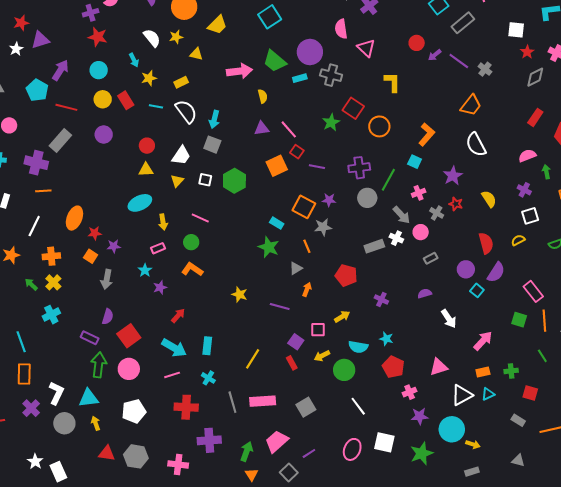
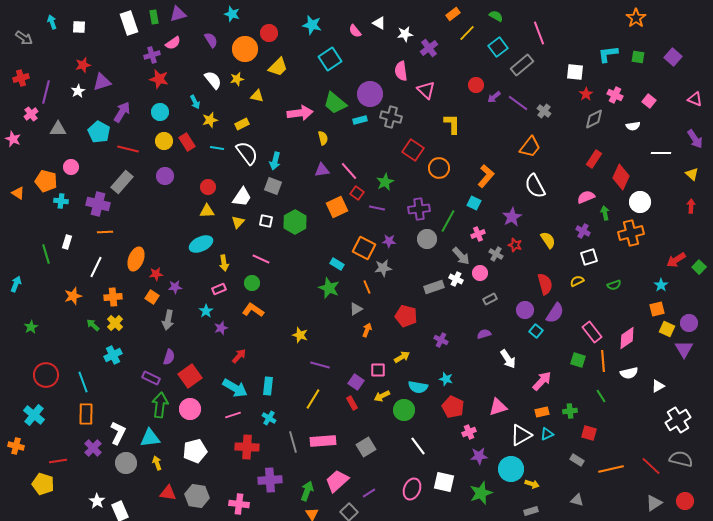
green star: (331, 122) -> (385, 182), moved
purple line: (280, 307) -> (320, 365), moved

